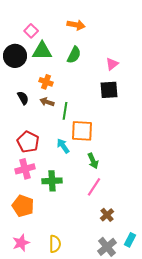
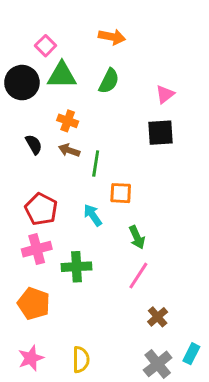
orange square: (82, 131) -> (121, 193), size x0.7

